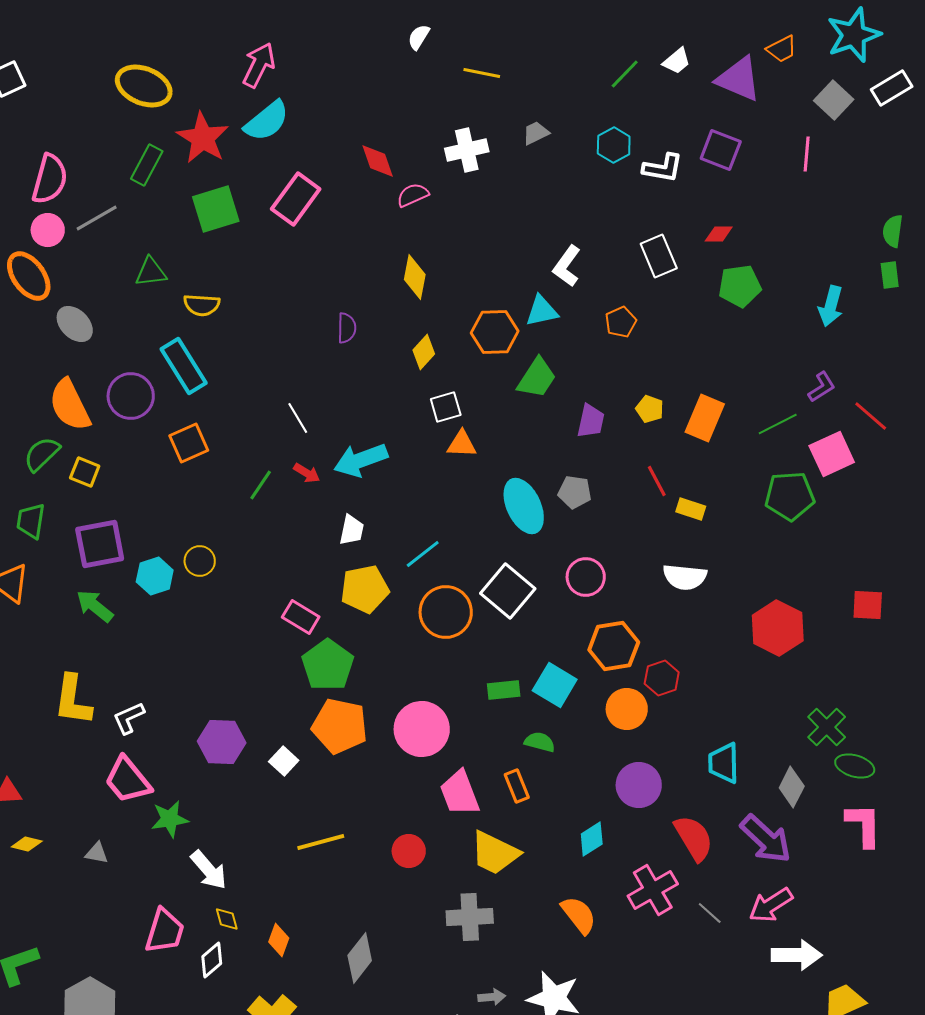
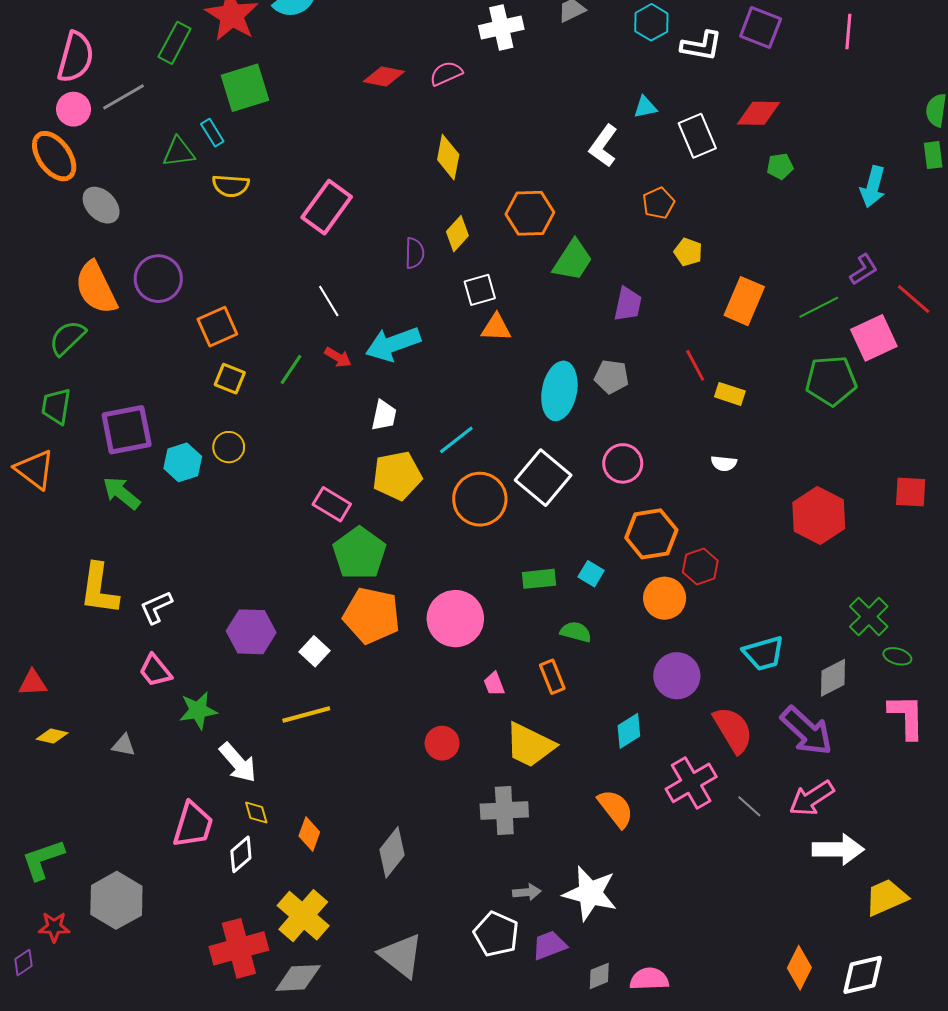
red diamond: (378, 161) -> (384, 76), moved, turned -60
pink rectangle: (296, 199) -> (327, 207), moved
red diamond: (719, 234) -> (759, 113), size x1.5
green pentagon: (740, 286) -> (780, 166), size x0.6
cyan triangle: (542, 311) -> (645, 107), moved, size x0.7
purple semicircle: (347, 328) -> (414, 253), moved
cyan rectangle: (184, 366) -> (212, 133), moved, size x0.5
yellow pentagon: (650, 409) -> (688, 252), moved
yellow square: (85, 472) -> (230, 379), moved
cyan ellipse: (524, 506) -> (559, 391), turned 36
white semicircle: (685, 577) -> (724, 463), size x0.6
cyan square: (555, 685) -> (591, 574), size x0.6
cyan trapezoid: (724, 763) -> (764, 653), turned -105
green ellipse: (855, 766) -> (897, 656), size x0.7
pink trapezoid: (128, 780) -> (155, 671), size x0.7
gray diamond: (792, 787) -> (833, 678), turned 36
pink trapezoid: (460, 793) -> (494, 684), size x0.5
yellow line: (321, 842) -> (306, 715), moved

